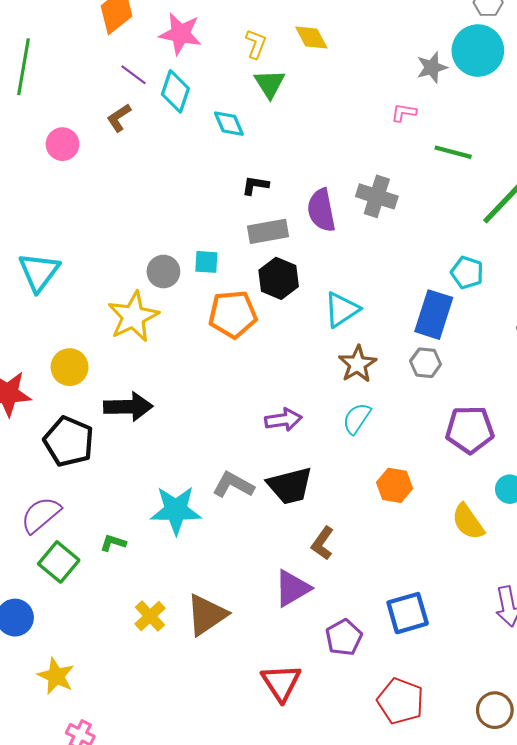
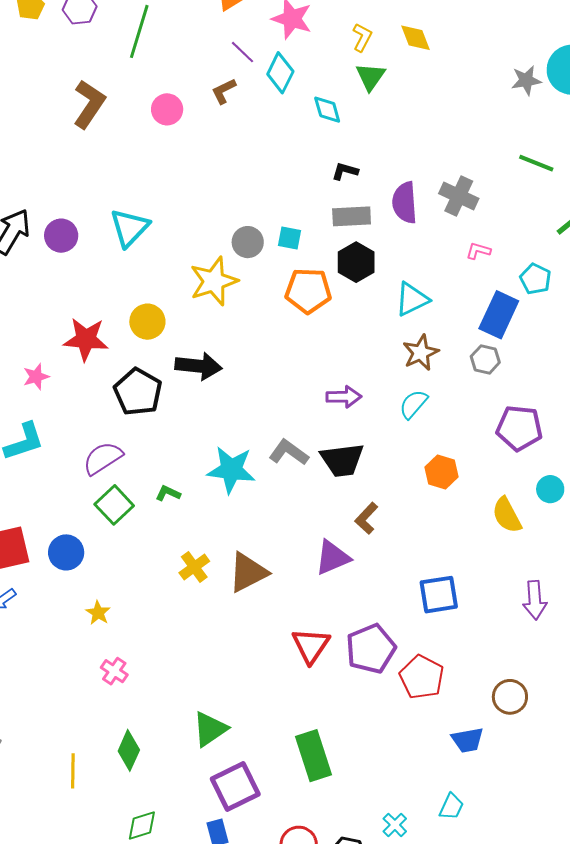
pink L-shape: (404, 113) -> (478, 251), moved
purple pentagon: (344, 637) -> (371, 649), moved, size x1.4
yellow star: (56, 676) -> (98, 613), size x0.7

